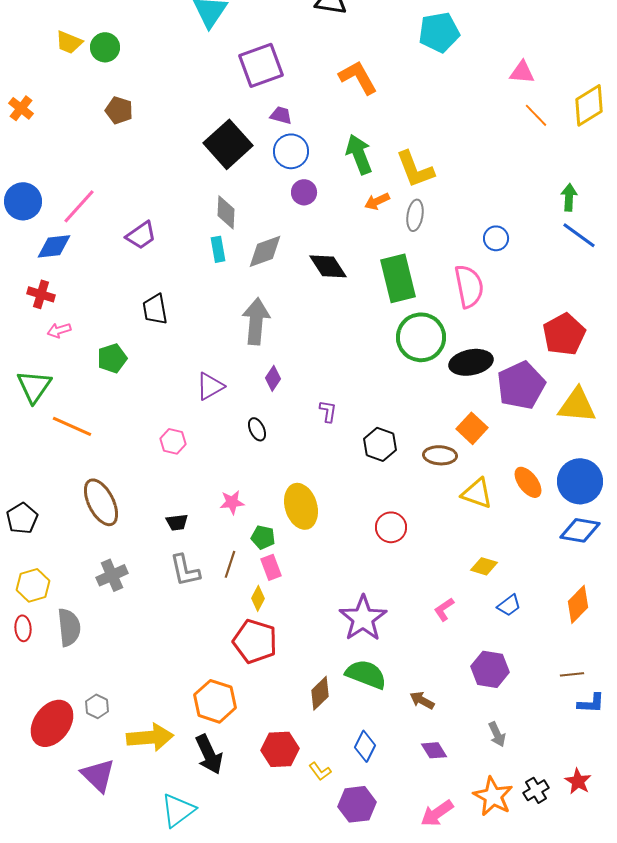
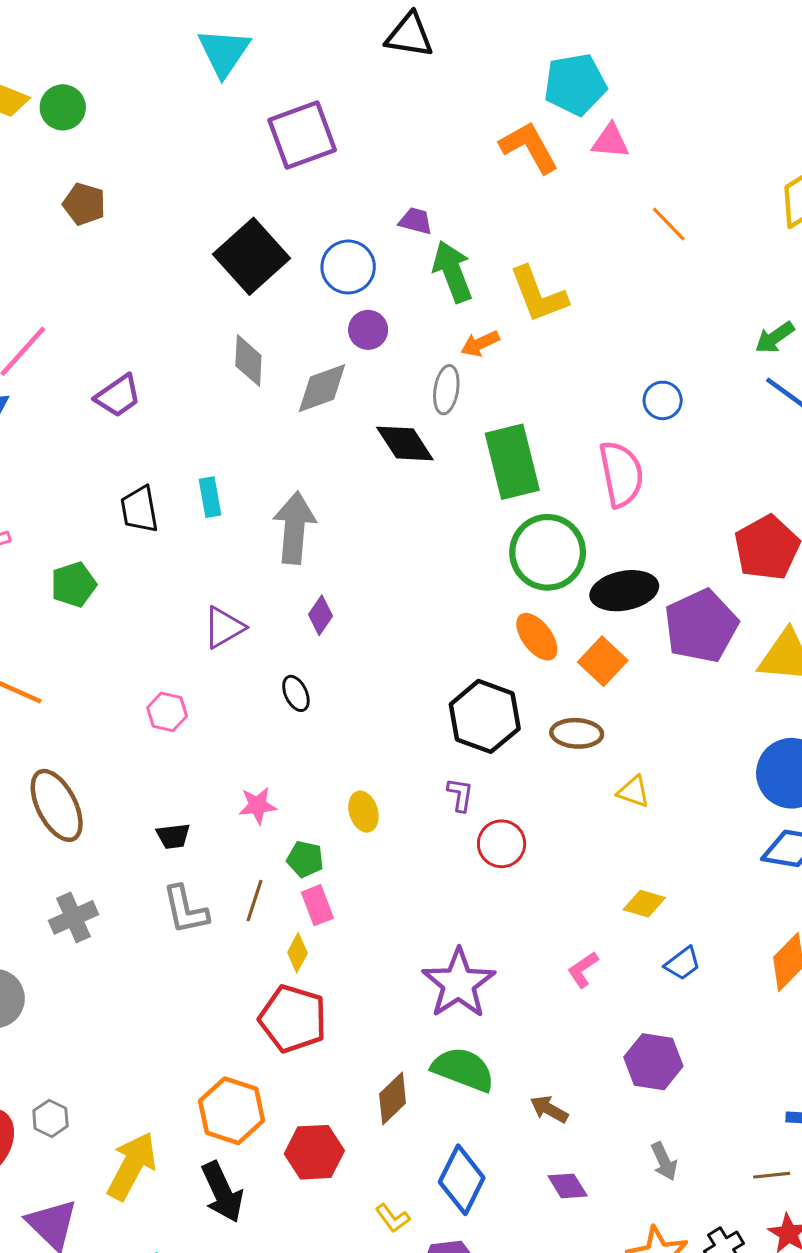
pink triangle: (522, 72) -> (610, 141), moved
orange L-shape: (358, 77) -> (529, 147), moved
purple trapezoid: (281, 115) -> (416, 221), moved
orange line: (536, 115) -> (669, 224), moved
green arrow: (569, 197) -> (775, 338), turned -128
gray ellipse: (415, 215) -> (446, 390), moved
cyan rectangle: (218, 249) -> (210, 497), moved
gray diamond: (265, 251) -> (322, 388), moved
purple L-shape: (328, 411) -> (460, 795), moved
orange square: (472, 428) -> (603, 661), moved
black hexagon: (380, 444) -> (485, 716), size x1.4
orange ellipse: (528, 482) -> (537, 637), moved
yellow triangle: (477, 493) -> (633, 792), size x0.7
yellow ellipse: (301, 506) -> (363, 812), size x0.6
brown line: (572, 674) -> (772, 1175), moved
yellow arrow: (150, 737) -> (132, 1166), turned -57
blue diamond: (365, 746) -> (462, 1180), size x1.4
red hexagon: (280, 749) -> (314, 1152), moved

